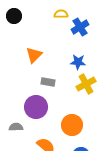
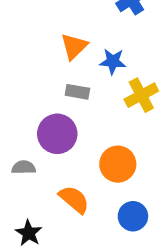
orange triangle: (34, 55) -> (74, 46), moved
blue star: (78, 62) -> (113, 61), moved

